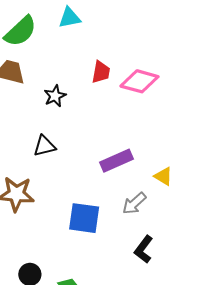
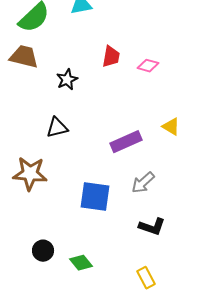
pink diamond: (139, 81) -> (148, 66), size x0.6
yellow triangle: (163, 176) -> (171, 127), moved
black L-shape: (144, 249) -> (152, 227), turned -108

